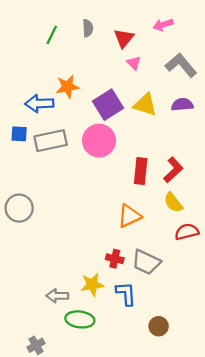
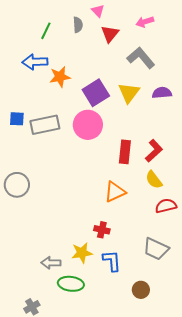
pink triangle: (134, 63) -> (98, 11), moved
gray L-shape: (181, 65) -> (141, 58), moved
blue arrow: (39, 103) -> (35, 62), moved
yellow triangle: (145, 105) -> (129, 93), turned 50
gray trapezoid: (146, 262) -> (156, 249), moved

